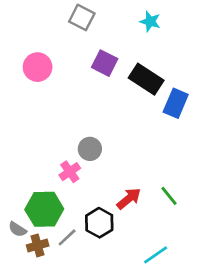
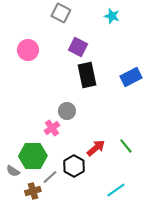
black rectangle: (146, 79) -> (87, 75), moved, turned 45
blue rectangle: (176, 103) -> (131, 77), turned 40
brown cross: (38, 245) -> (33, 191), moved

